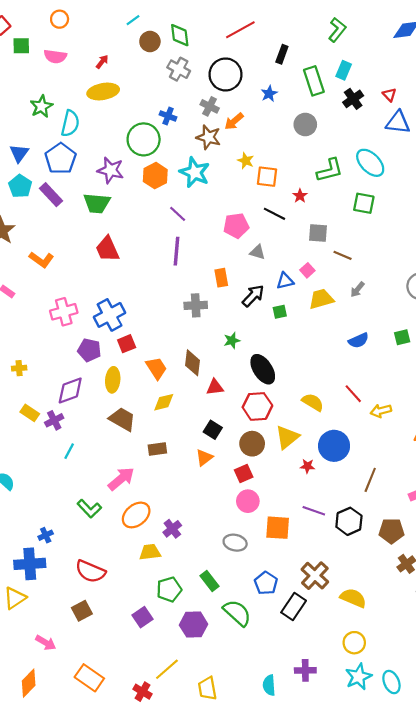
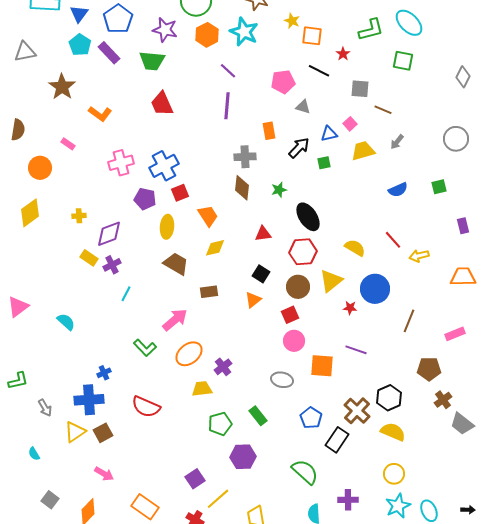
brown diamond: (193, 363) -> (242, 188), moved
purple diamond: (70, 390) -> (109, 234), moved
black hexagon: (349, 521) -> (389, 398), moved
brown square: (82, 611) -> (103, 433), moved
green semicircle: (237, 613) -> (305, 472), moved
purple square: (143, 617) -> (195, 479), moved

